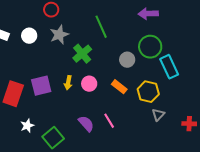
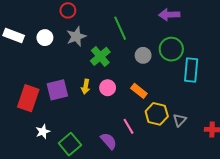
gray circle: (127, 60) -> (143, 55), moved
cyan rectangle: (169, 67) -> (191, 70), turned 30
yellow hexagon: (148, 92) -> (157, 114), moved
purple semicircle: (86, 124) -> (109, 141), moved

